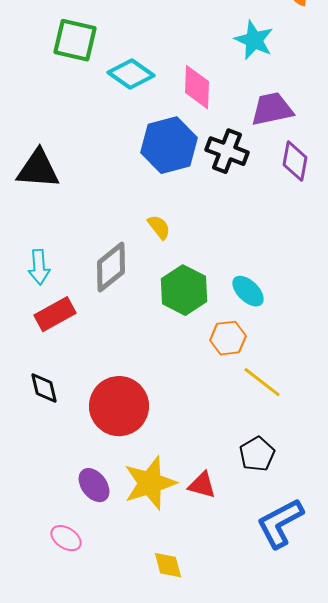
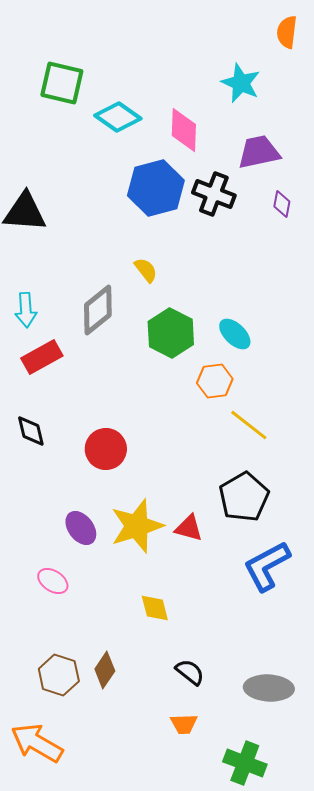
purple diamond: (295, 161) -> (282, 204), size x0.7
red circle: (119, 406) -> (106, 449), size x0.7
black pentagon: (257, 454) -> (244, 497), size x1.4

